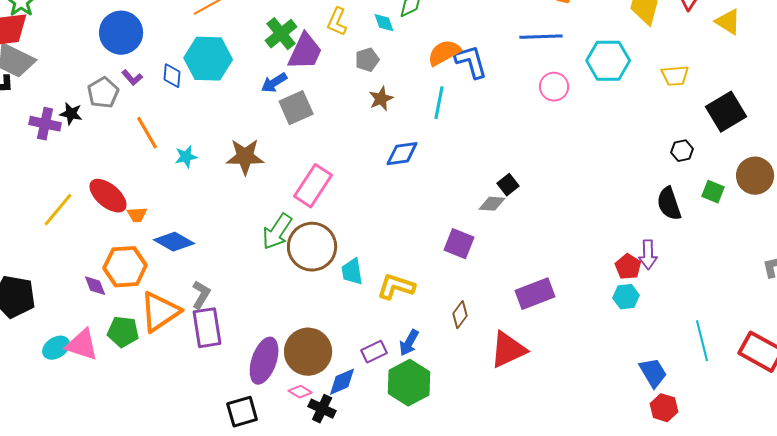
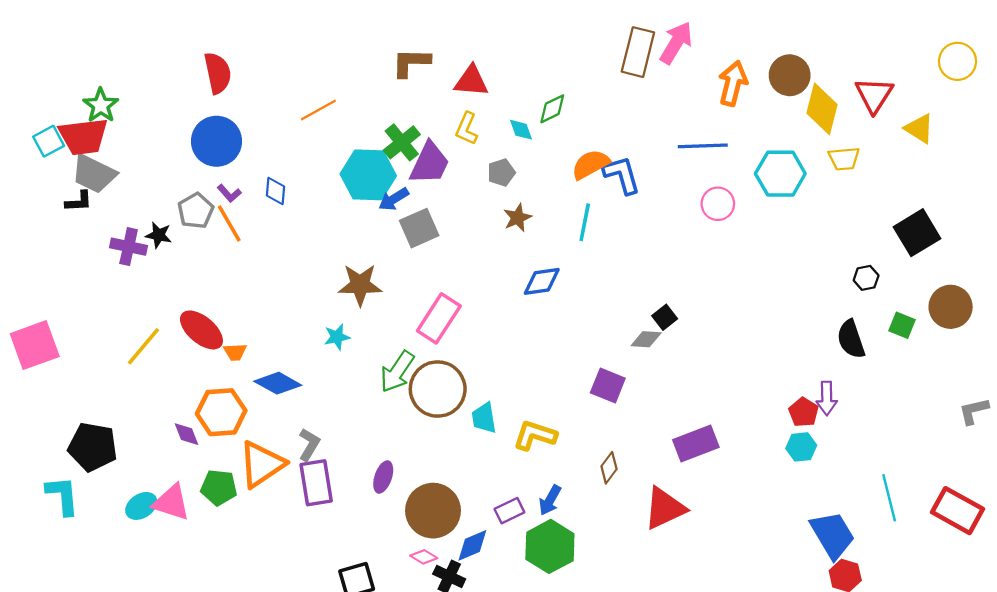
cyan hexagon: (208, 59) -> (368, 175), moved
yellow trapezoid: (675, 76) -> (844, 159), moved
orange line: (147, 133) -> (229, 223), moved
cyan star: (186, 157) -> (337, 337), moved
purple ellipse: (264, 361) -> (383, 477), moved, size x0.6
blue trapezoid: (653, 373) -> (832, 535), size x1.4

